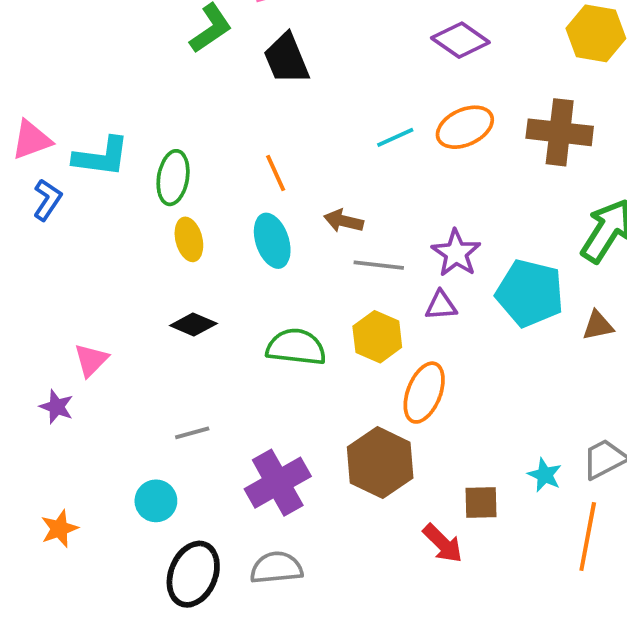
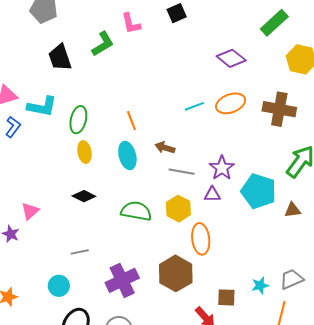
black trapezoid: (286, 59) -> (60, 57), moved
orange ellipse: (424, 393) -> (201, 239), turned -32
cyan star: (545, 475) -> (260, 285), turned 30

